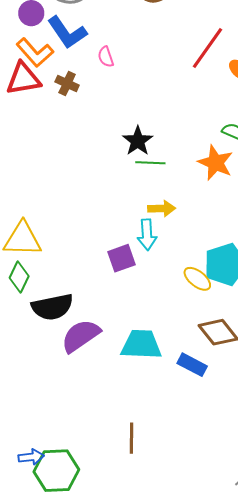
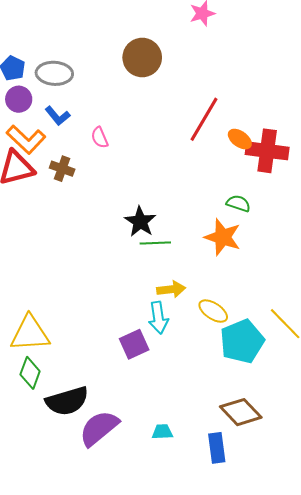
blue L-shape: (67, 32) -> (58, 116), size x0.6
yellow ellipse: (197, 279) -> (213, 311), moved
cyan trapezoid: (141, 345) -> (162, 432), size x0.5
blue rectangle: (192, 365) -> (217, 448), turned 60

